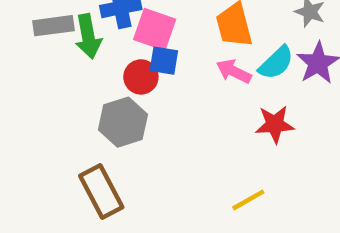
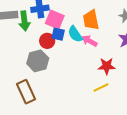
cyan semicircle: (276, 63) -> (75, 34), moved, turned 96
yellow line: (248, 200) -> (101, 88), moved

